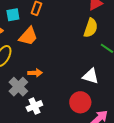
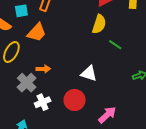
white triangle: (91, 76) -> (89, 73), moved
red circle: (80, 102) -> (75, 100), moved

